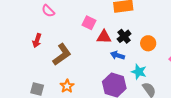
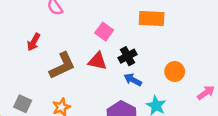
black cross: (124, 36) -> (128, 56), moved
red triangle: (104, 37) -> (97, 61), moved

